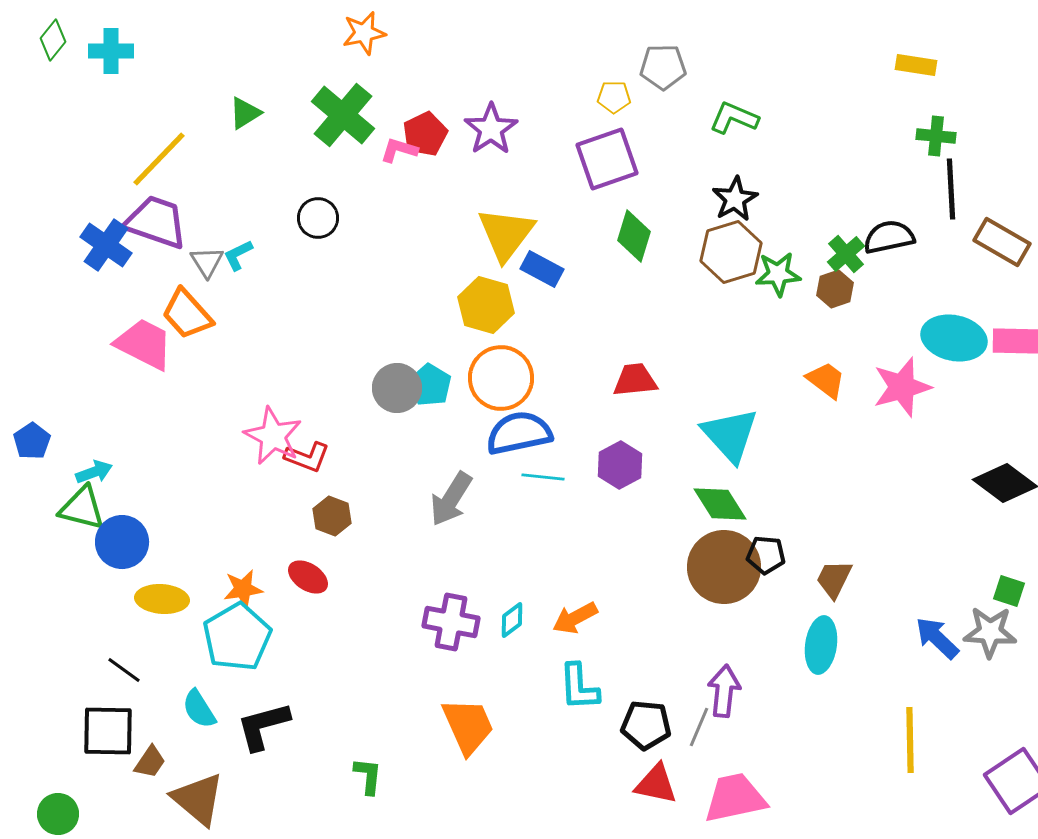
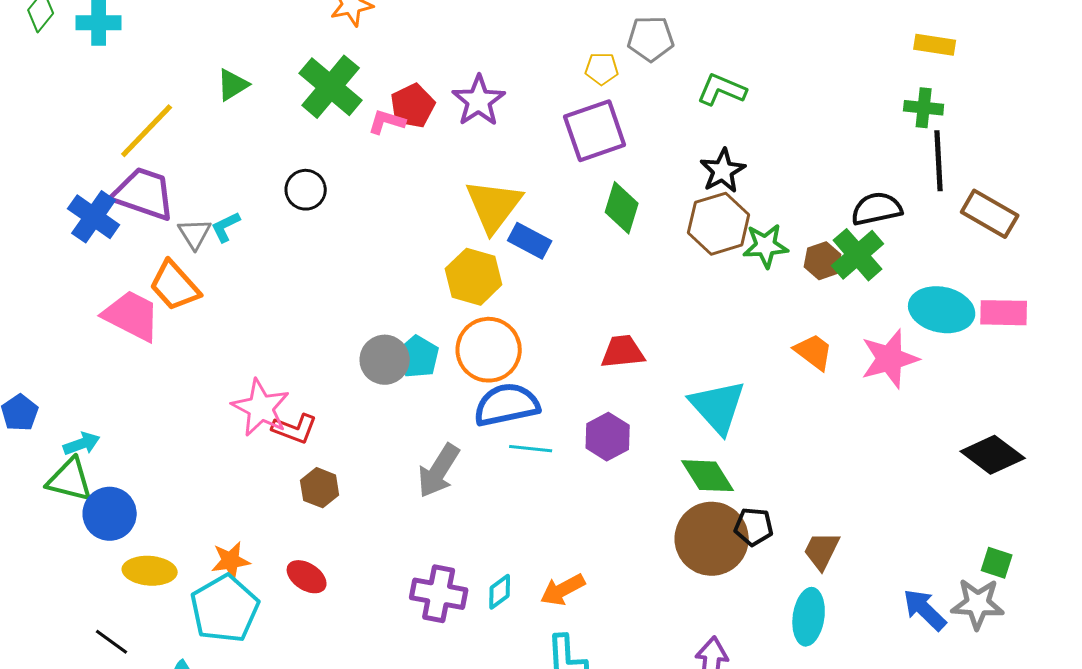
yellow rectangle: (916, 65) -> (935, 45), moved
green cross: (846, 254) -> (858, 255), moved, size x1.4
red ellipse: (308, 577) -> (307, 577), moved

